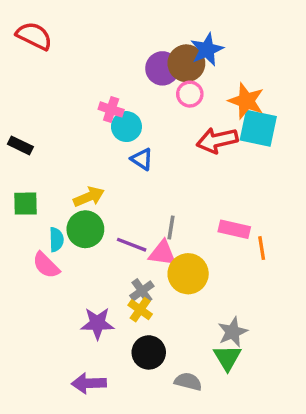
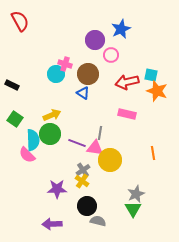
red semicircle: (34, 36) -> (20, 21), turned 35
brown circle: (186, 63) -> (88, 74), moved
orange star: (246, 101) -> (157, 91), moved
cyan circle: (126, 127) -> (56, 74), moved
cyan square: (258, 128) -> (151, 75), size x0.6
green square: (26, 204) -> (15, 119), turned 35
pink rectangle: (234, 229) -> (127, 114), moved
cyan semicircle: (56, 240) -> (33, 140), size x1.5
orange line: (262, 248) -> (153, 153), moved
gray semicircle: (188, 382) -> (98, 221), moved

